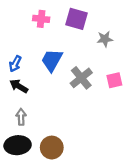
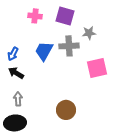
gray cross: (81, 78) -> (69, 46), moved, turned 36
pink square: (114, 80) -> (97, 68), size x1.5
brown circle: (52, 148) -> (66, 110), moved

